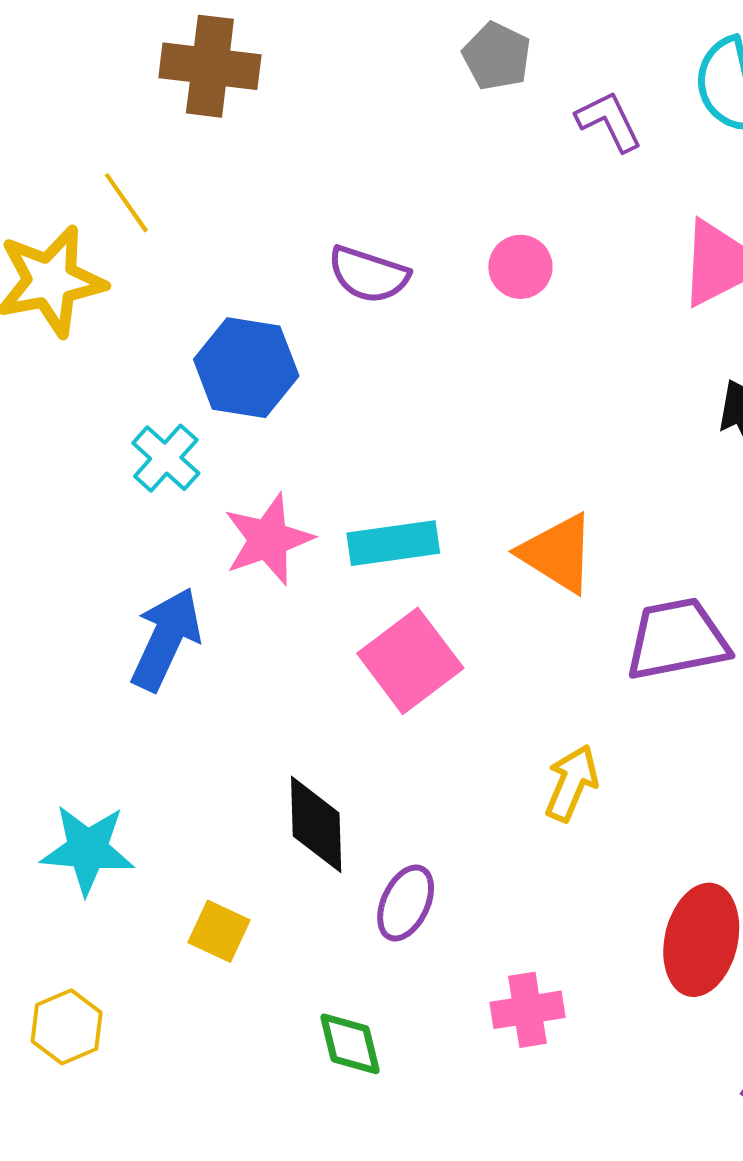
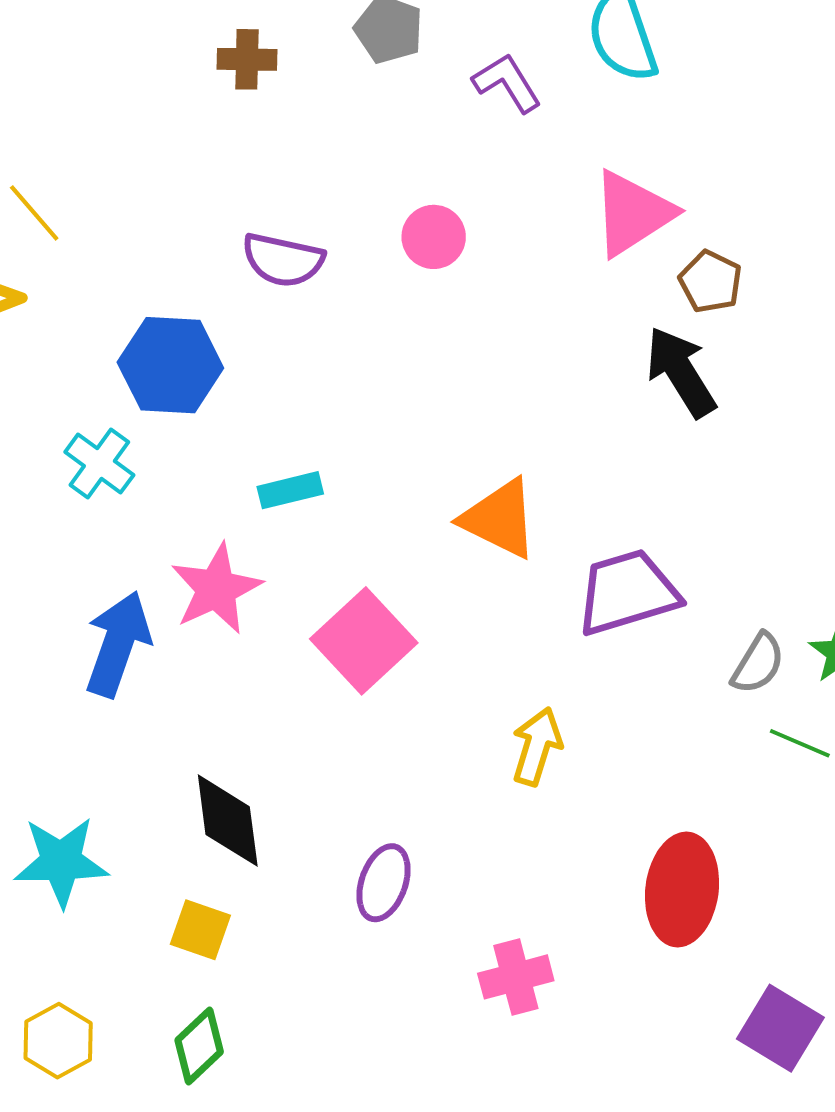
brown cross: (210, 66) -> (247, 59), moved, size x0.6
pink star: (268, 539) -> (216, 589), moved
cyan rectangle: (393, 543) -> (290, 490), moved, size x0.7
black diamond: (316, 824) -> (228, 821), moved
green diamond: (350, 1044) -> (199, 1046), moved, turned 66

